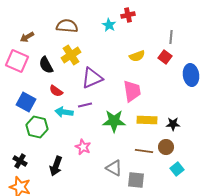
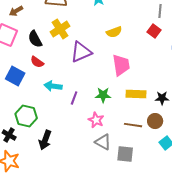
yellow semicircle: (137, 56) -> (114, 32), moved
red semicircle: (56, 91) -> (37, 62), moved
purple line: (85, 105) -> (74, 98), moved, turned -56
green star: (114, 121) -> (103, 95), size x0.7
green hexagon: (37, 127) -> (26, 116), moved
pink star: (83, 147) -> (96, 120), moved

